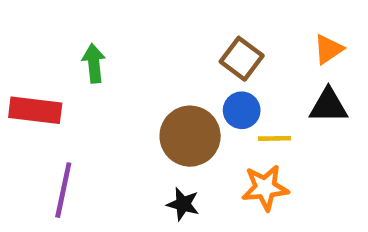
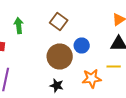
brown square: (242, 59) -> (59, 22), moved
yellow line: (274, 138) -> (114, 66), moved

